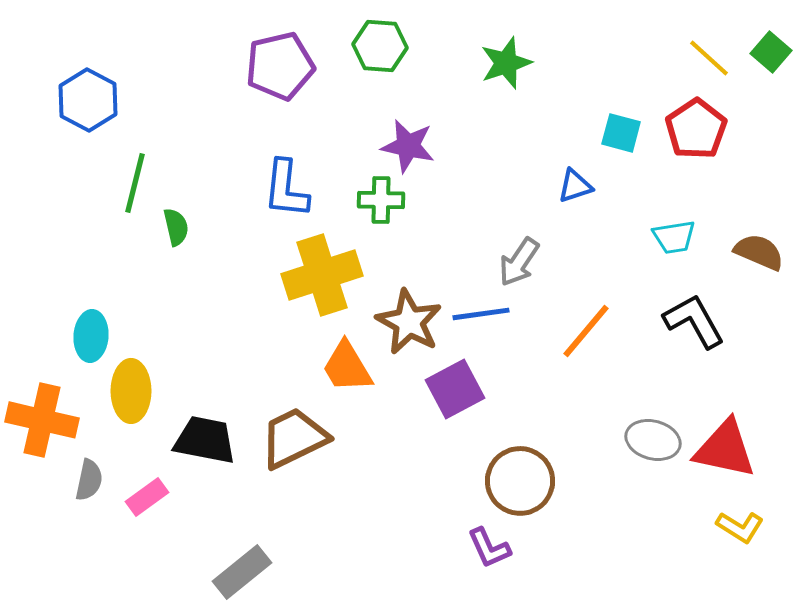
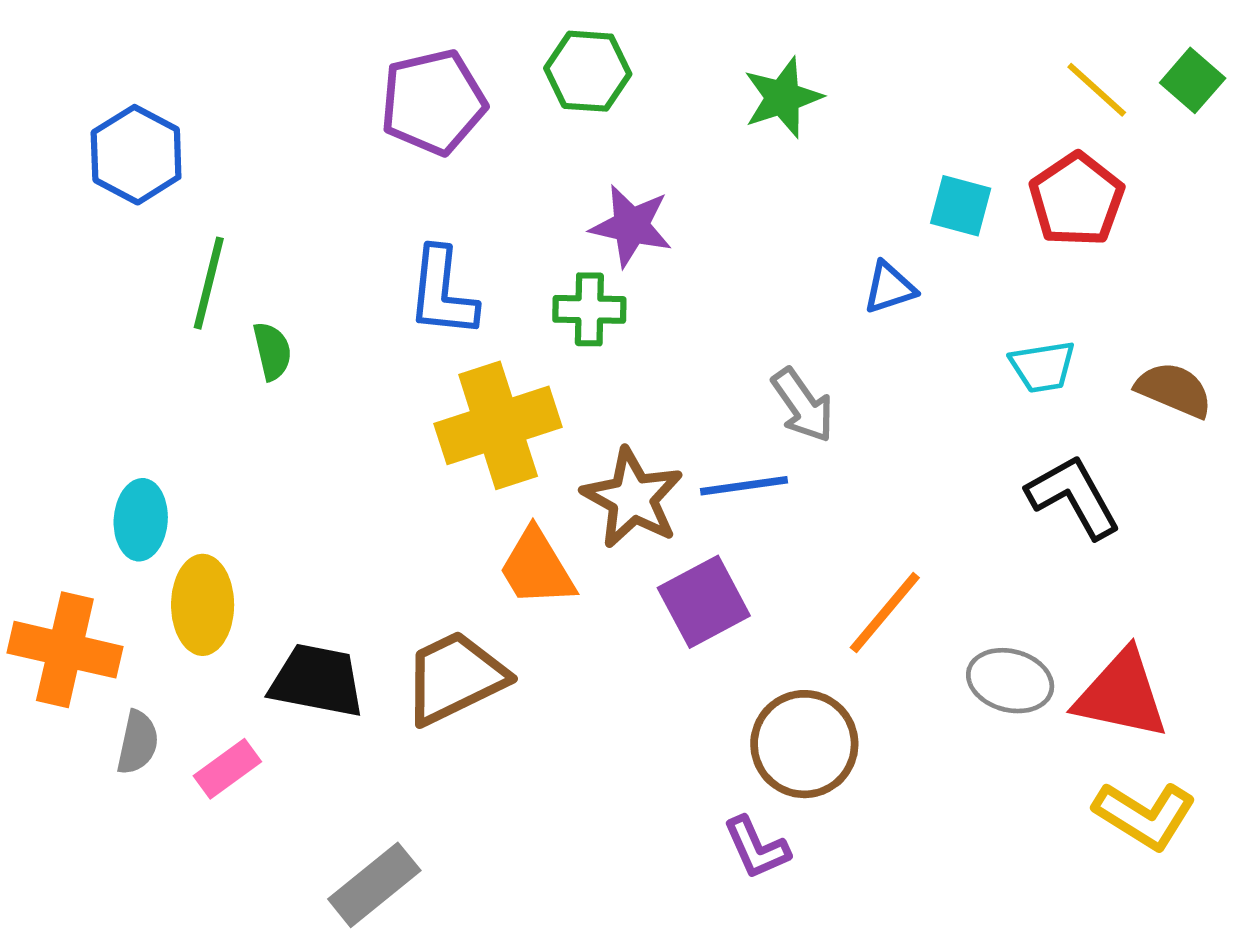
gray arrow: (519, 262) -> (803, 405), turned -69
orange line: (586, 331) -> (885, 613), moved
yellow L-shape: (740, 527) -> (1145, 815), size x1.4

